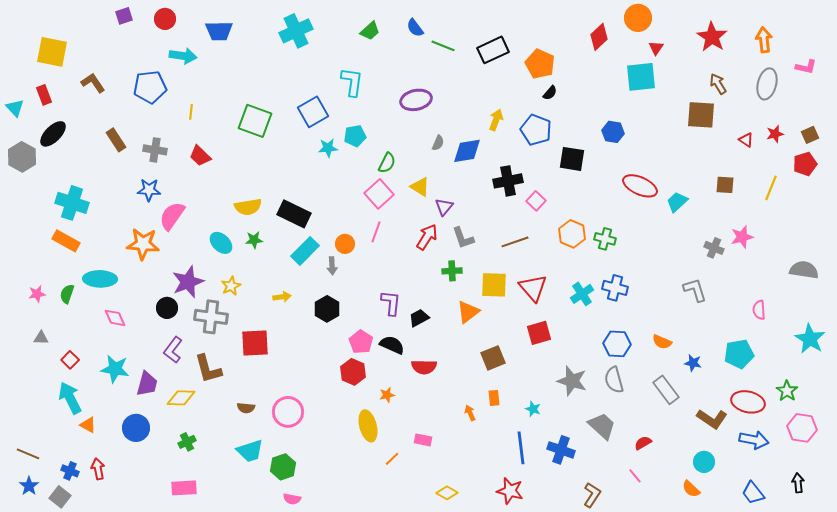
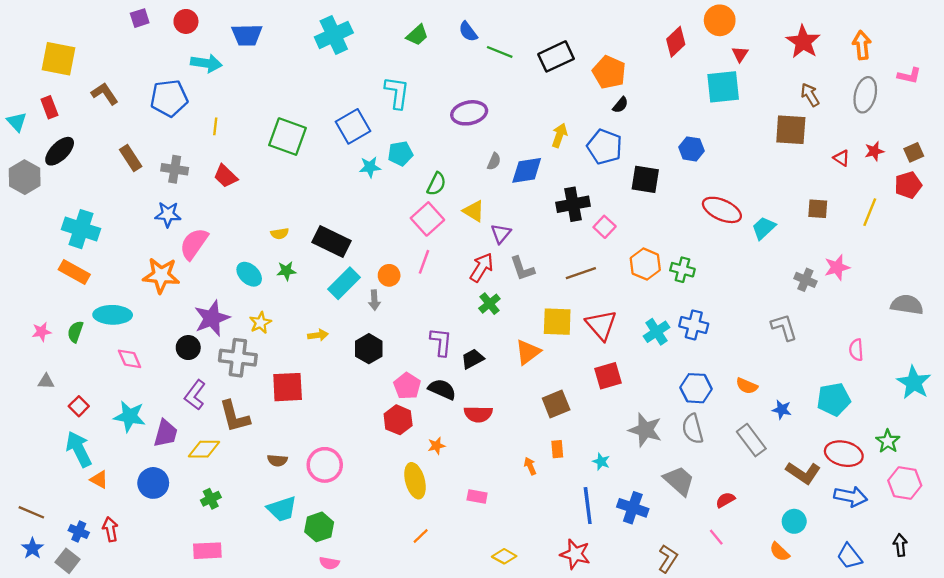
yellow semicircle: (248, 207) -> (280, 234), size x0.6
green cross: (452, 271) -> (489, 304), moved, turned -36
orange line: (392, 459) -> (421, 536), moved

